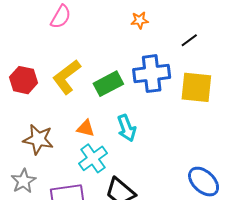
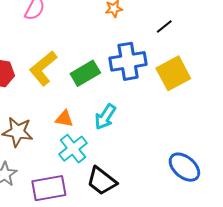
yellow square: (196, 87) -> (173, 73), turned -32
cyan arrow: (127, 128) -> (105, 117), turned 56

